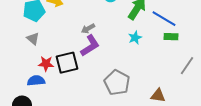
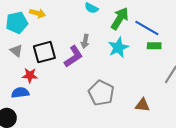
gray arrow: (88, 29) -> (85, 41), moved, turned -48
cyan star: (135, 38) -> (118, 48), size x1.5
black square: (67, 63) -> (44, 52), moved

